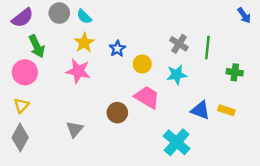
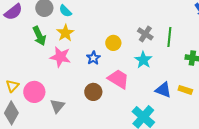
green arrow: (37, 46) -> (39, 36), moved
blue star: (117, 49) -> (93, 58), moved
yellow circle: (142, 64) -> (113, 43), moved
pink circle: (25, 72) -> (34, 92), moved
cyan star: (177, 75) -> (143, 60), turned -30

